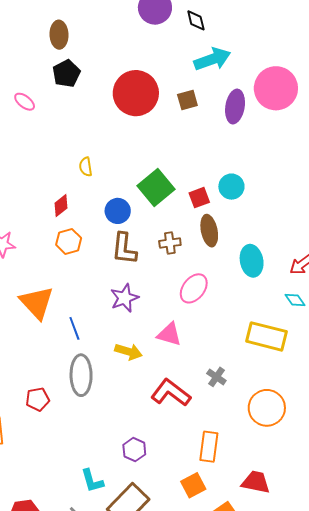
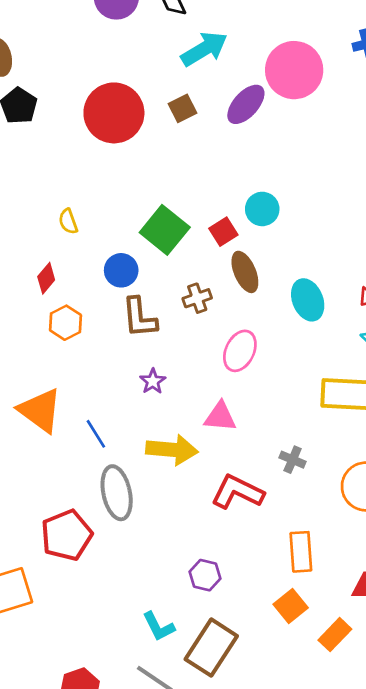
purple ellipse: (235, 107) -> (246, 104), turned 44
purple star: (125, 298) -> (153, 381), size x0.7
yellow arrow: (128, 352) -> (172, 450), size x1.4
red pentagon: (38, 399) -> (67, 535), size x1.6

